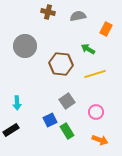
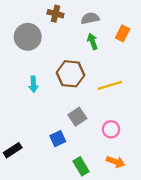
gray circle: (25, 46) -> (28, 37), moved
green arrow: (88, 49) -> (92, 41), moved, turned 40
cyan arrow: (17, 103) -> (33, 84), moved
green rectangle: (67, 131) -> (81, 166), moved

